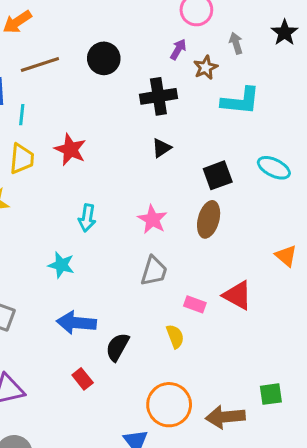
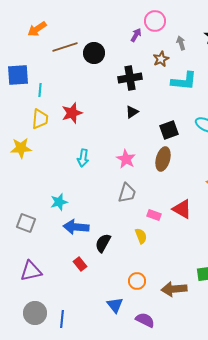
purple arrow: (178, 49) -> (136, 35), moved
brown line: (40, 64) -> (65, 47), moved
red star: (70, 150) -> (72, 113), turned 30
cyan star: (61, 265) -> (59, 202), moved, turned -30
orange circle: (169, 405) -> (137, 281), size x0.6

